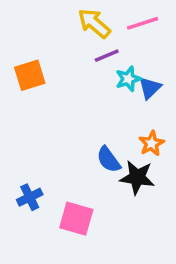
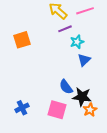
blue triangle: (150, 88) -> (84, 60), moved
orange star: (152, 143) -> (90, 110), moved
pink square: (76, 219) -> (57, 110), moved

